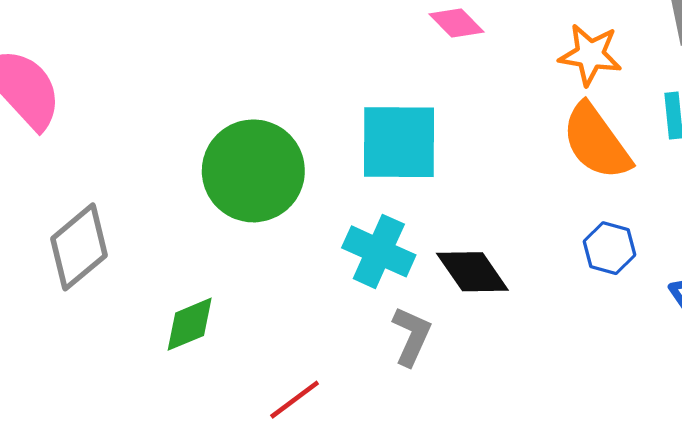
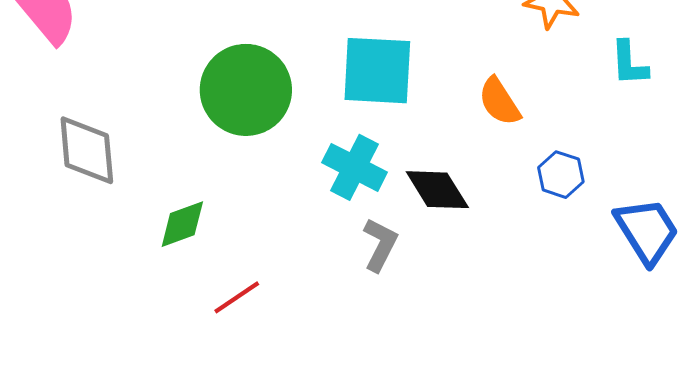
orange semicircle: (596, 142) -> (499, 102), moved, size x0.7
gray diamond: (79, 247) -> (87, 150), turned -58
red line: (295, 400) -> (237, 297), moved

